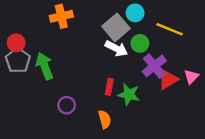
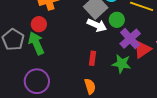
red circle: (16, 43) -> (39, 24), moved
green star: (129, 94) -> (122, 64), moved
purple circle: (67, 105) -> (37, 81), moved, size x1.6

